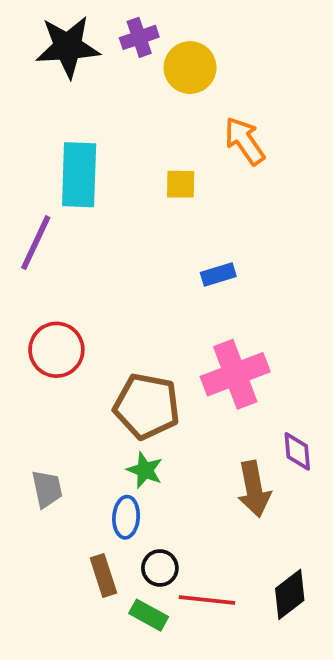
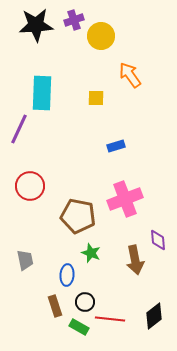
green star: (145, 470) -> (91, 253), moved

